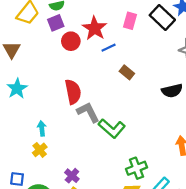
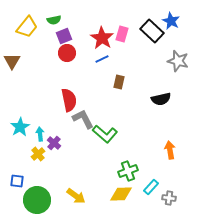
purple square: (56, 23) -> (64, 36), moved
red star: (95, 28) -> (102, 38), moved
brown rectangle: (127, 72) -> (119, 82), turned 64
cyan star: (17, 89) -> (20, 127), moved
purple cross: (72, 176) -> (54, 143), moved

